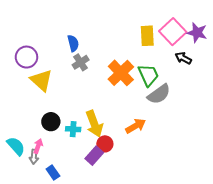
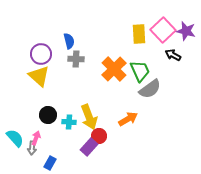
purple circle: (26, 57) -> (41, 54), moved
gray cross: (81, 62) -> (76, 59), turned 35
blue rectangle: (53, 173) -> (50, 163), turned 64

